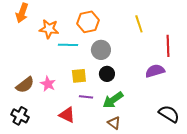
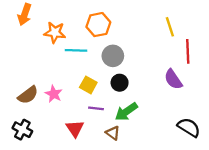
yellow line: (139, 24) -> (170, 27), moved
purple semicircle: (155, 71) -> (173, 79), turned -108
yellow square: (79, 76) -> (88, 85), turned 35
red triangle: (67, 115) -> (75, 129), turned 30
brown triangle: (114, 123) -> (113, 133), moved

